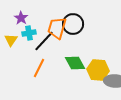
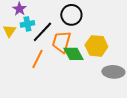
orange trapezoid: (57, 28) -> (61, 42), moved
yellow hexagon: (98, 70) -> (96, 46), moved

